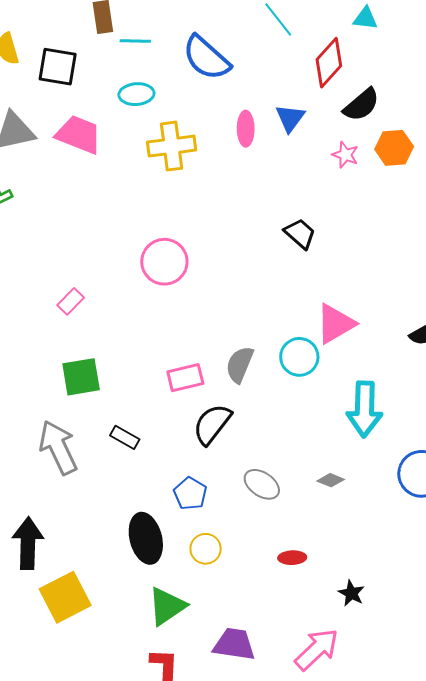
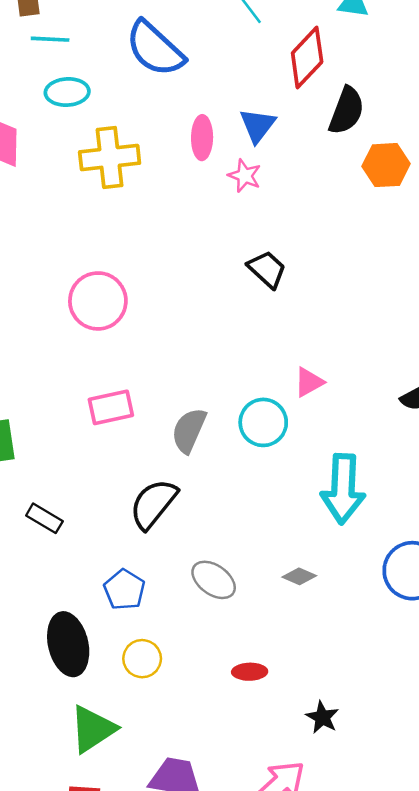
cyan line: (135, 41) -> (50, 39), moved
black semicircle: (361, 105) -> (346, 111), turned -30
pink star: (345, 155) -> (245, 176), moved
pink triangle: (335, 324) -> (309, 382), size x0.6
pink rectangle: (185, 378) -> (111, 407), moved

